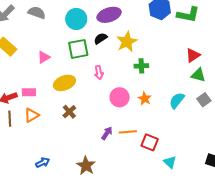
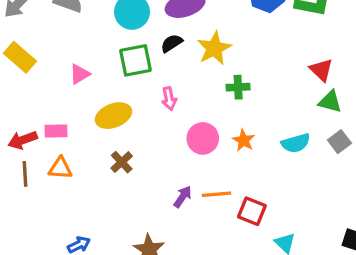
red triangle: (193, 55) -> (321, 70), turned -42
cyan semicircle: (177, 100) -> (296, 143), turned -144
orange triangle: (32, 115) -> (60, 168), turned 35

